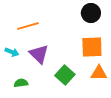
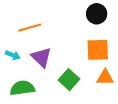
green semicircle: (21, 83) -> (22, 88), size x1.6

